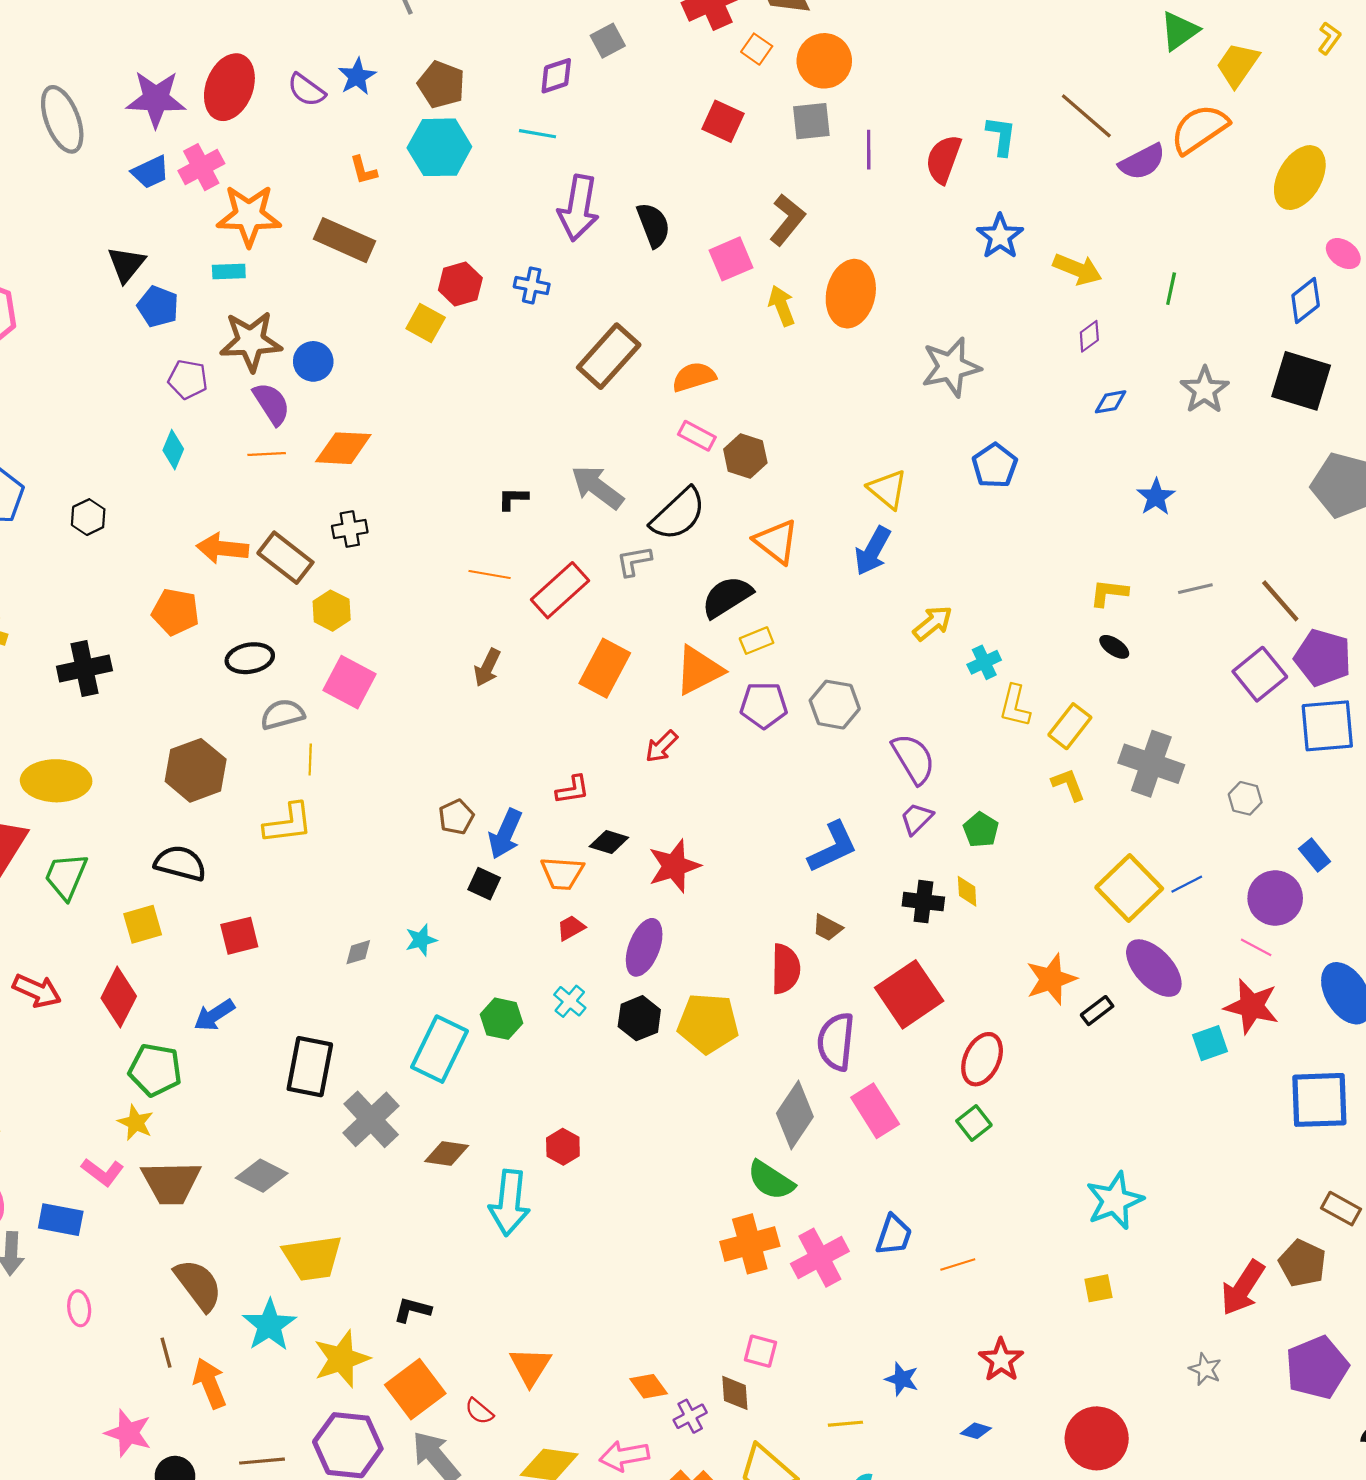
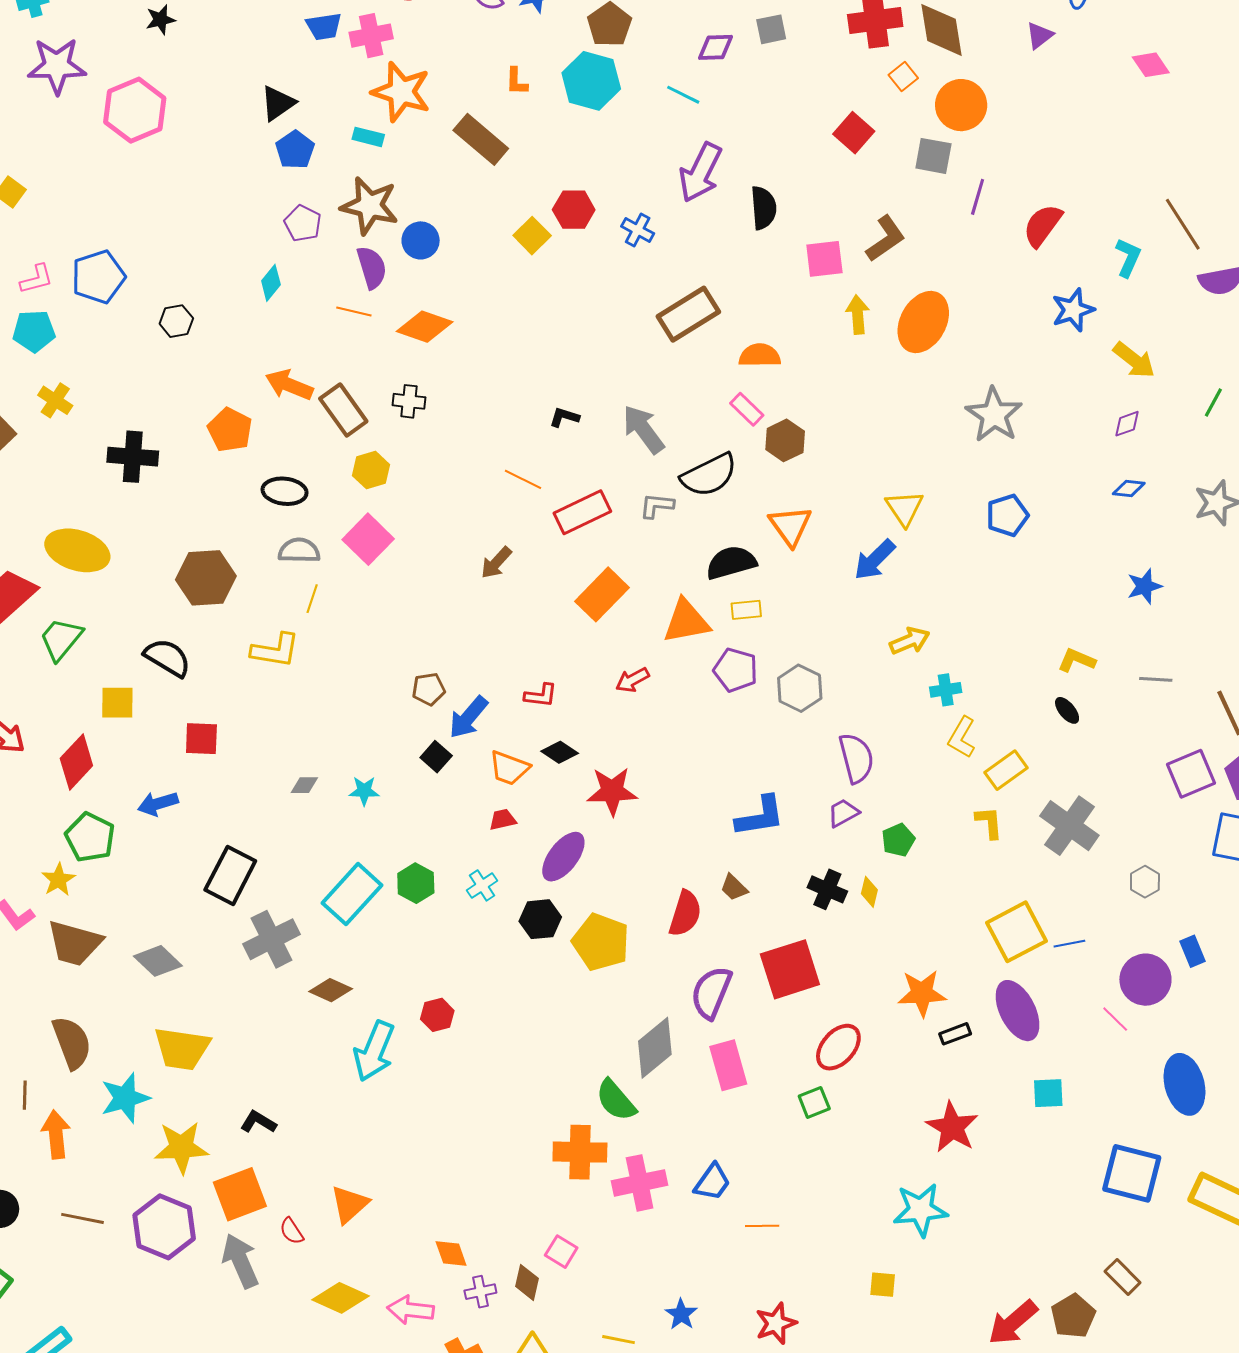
cyan L-shape: (1001, 136) -> (1128, 258), moved
gray star: (951, 367) -> (994, 415), turned 30
red star: (1252, 1006) -> (952, 1127), moved

